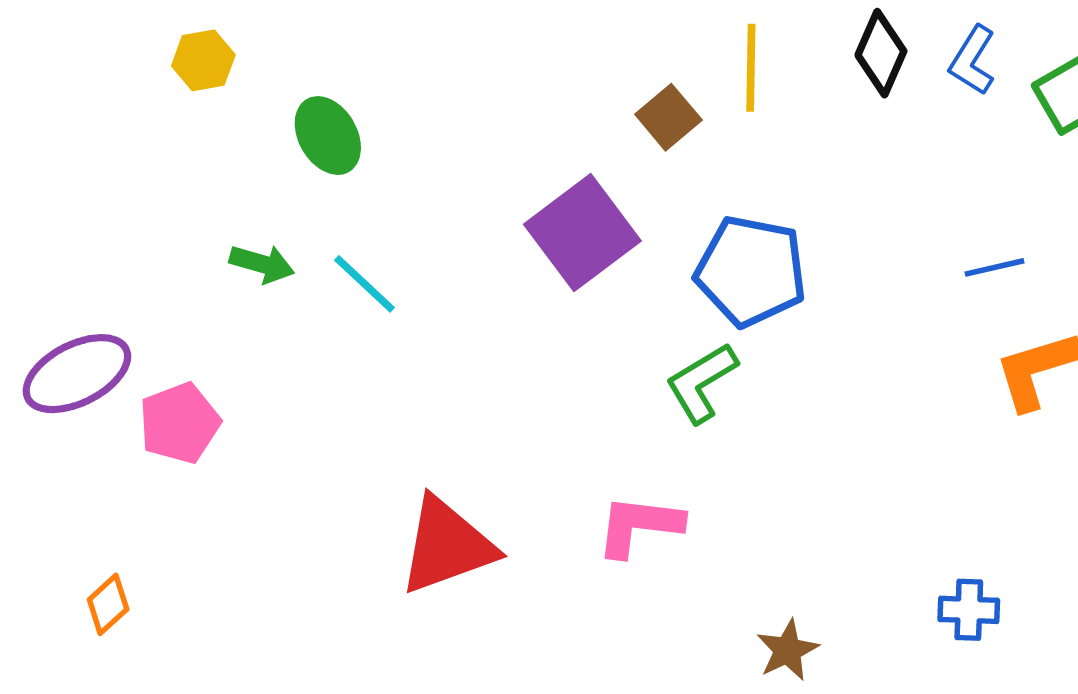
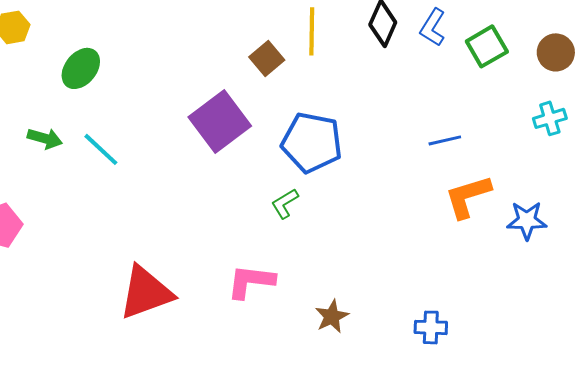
green ellipse: (328, 136) -> (81, 68), turned 69
green L-shape: (701, 383) -> (285, 203), size x0.7
brown star: (788, 650) -> (332, 316), moved

